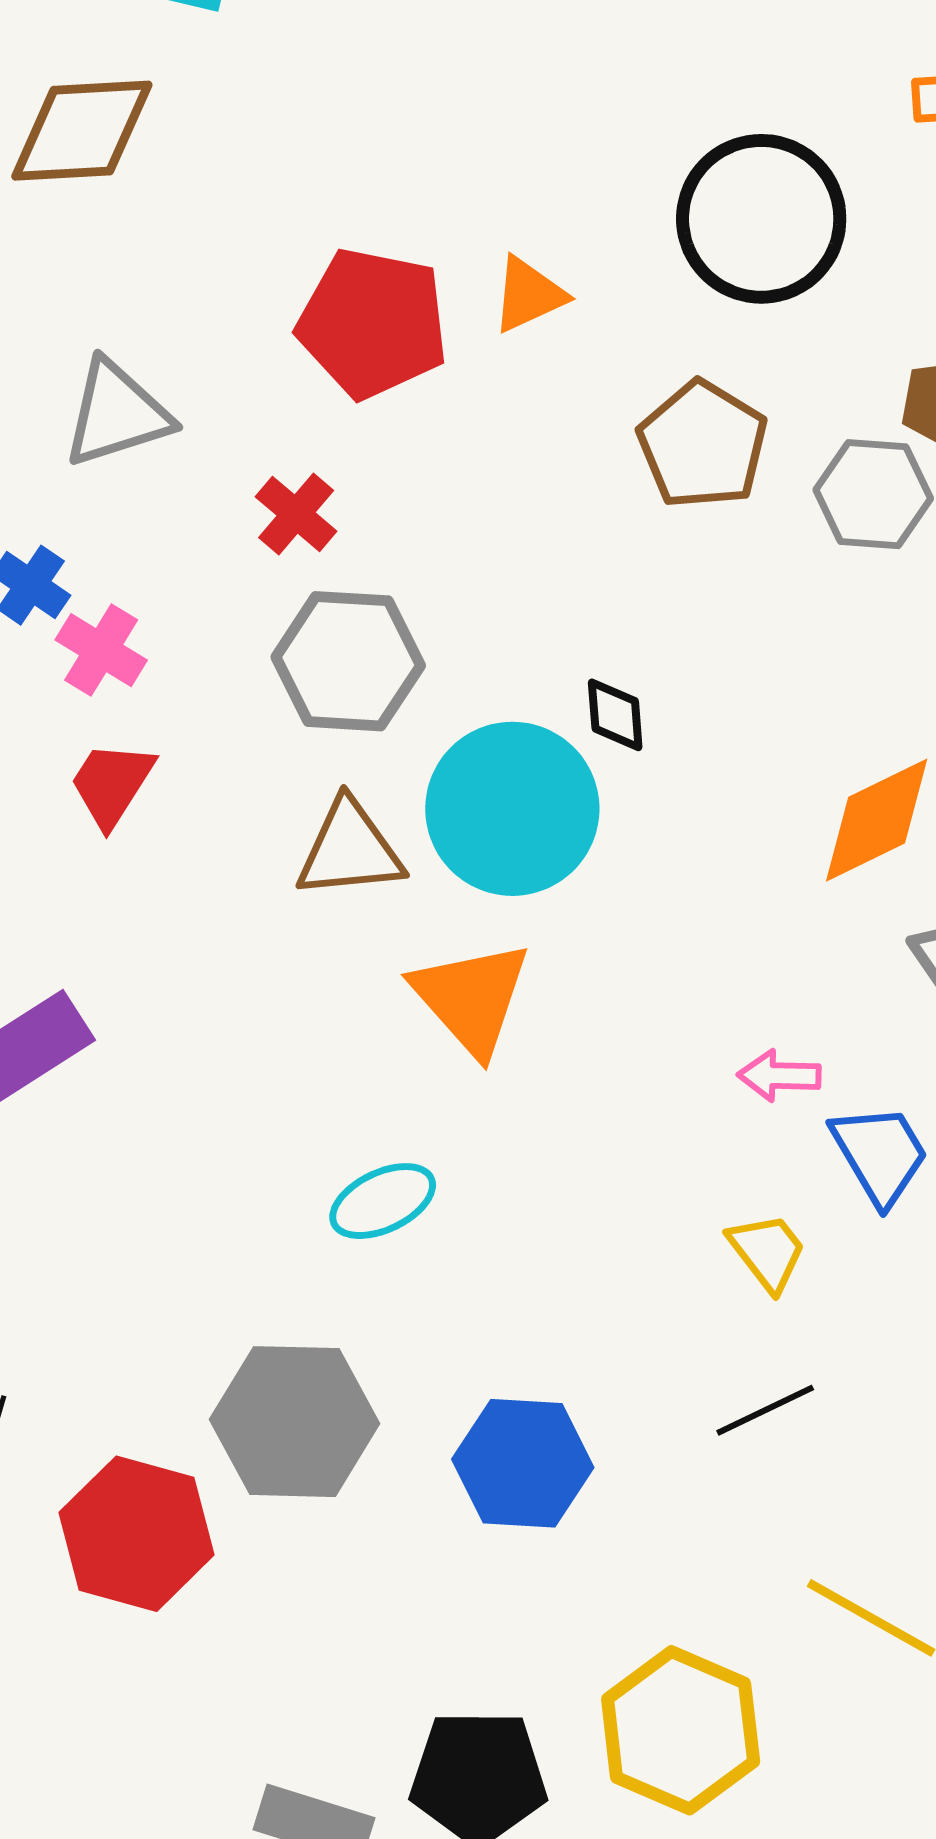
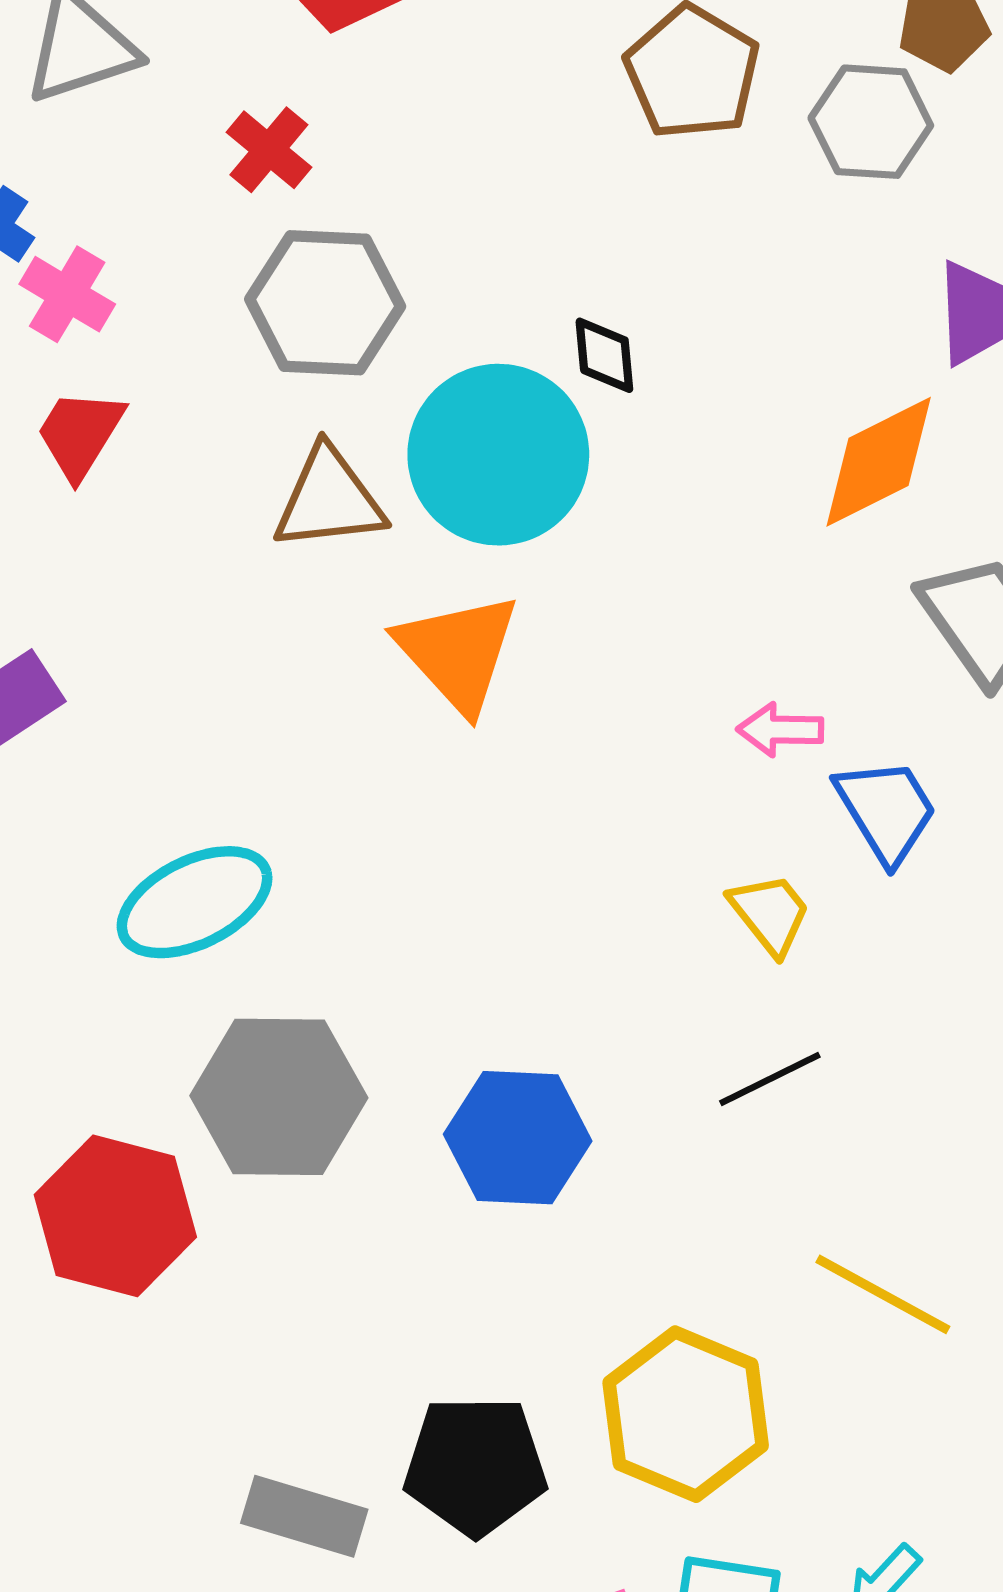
cyan ellipse: (383, 1201) -> (195, 902), moved, size x1.4

